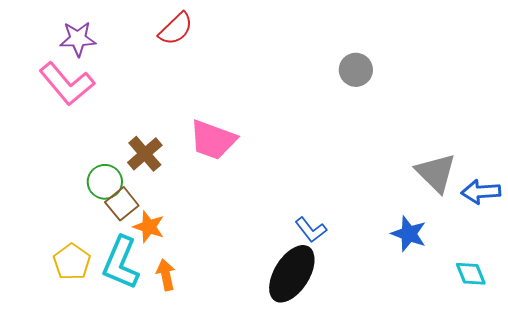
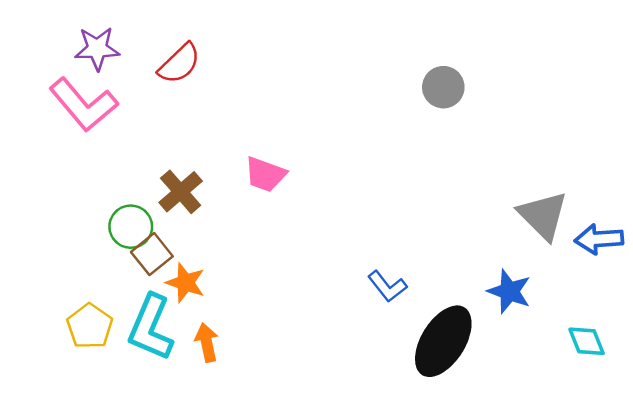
red semicircle: (176, 29) -> (179, 64), moved
pink trapezoid: (213, 140) -> (265, 174), size x0.7
black ellipse: (292, 274) -> (443, 341), moved

